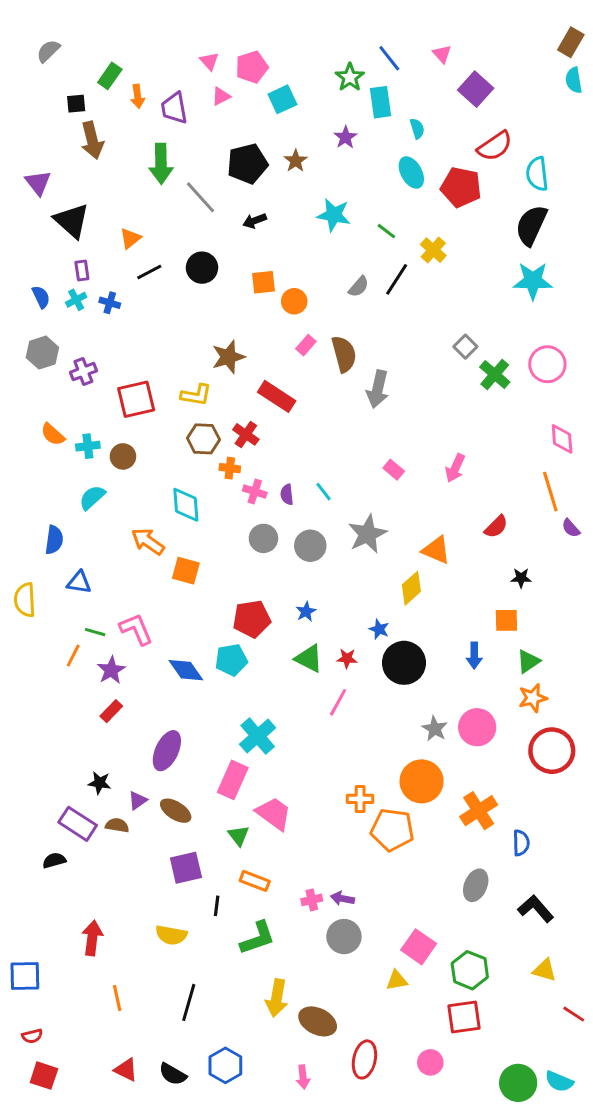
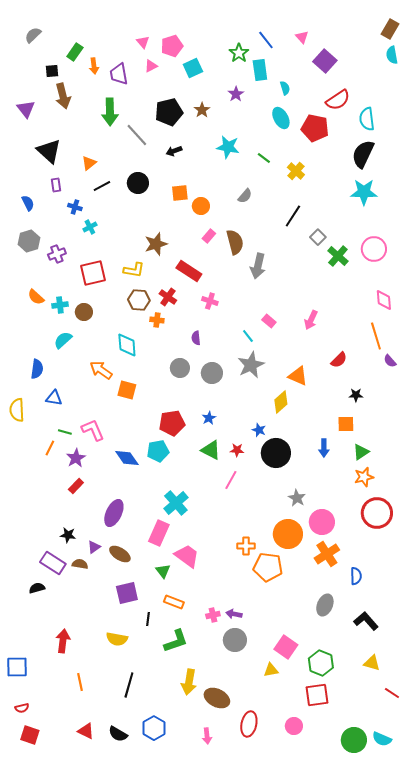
purple triangle: (38, 183) -> (26, 109), moved
black line: (397, 279) -> (293, 216), moved
cyan cross: (76, 300) -> (90, 227), moved
pink cross: (255, 492) -> (210, 301), moved
cyan line: (323, 492) -> (248, 336), moved
pink circle: (477, 727) -> (322, 522), moved

